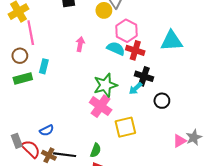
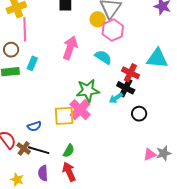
pink hexagon: (126, 31) -> (113, 30), moved
pink arrow: (80, 44) -> (70, 48), size x1.6
red cross: (135, 50) -> (130, 73), moved
yellow square: (125, 127) -> (64, 116), moved
blue semicircle: (47, 130) -> (34, 126), moved

